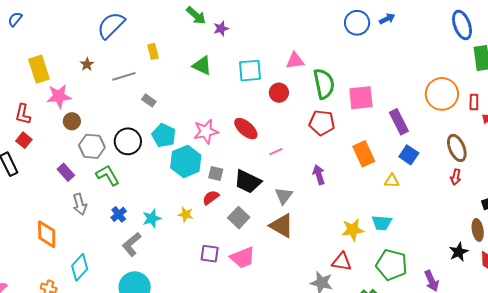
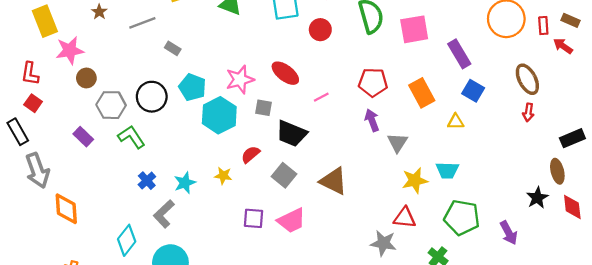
red pentagon: (322, 123) -> (373, 82), moved
gray square: (216, 174) -> (264, 108), moved
gray triangle: (284, 196) -> (397, 143), moved
gray arrow: (80, 204) -> (37, 170), moved, size x1.4
cyan diamond: (80, 267) -> (127, 240), moved

